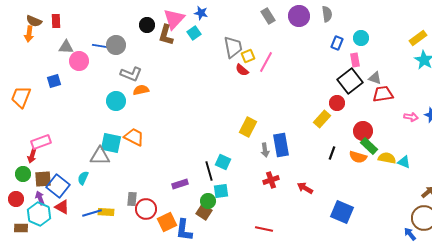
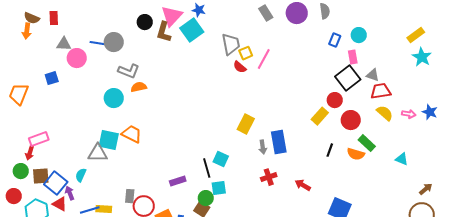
cyan square: (194, 33) -> (192, 30), size x1.6
red circle: (363, 131) -> (351, 120), moved
yellow semicircle: (387, 158) -> (385, 113), moved, turned 30
purple arrow: (40, 198) -> (70, 193), moved

